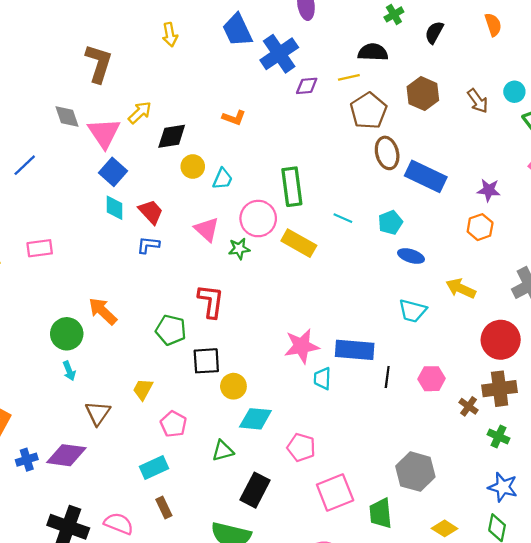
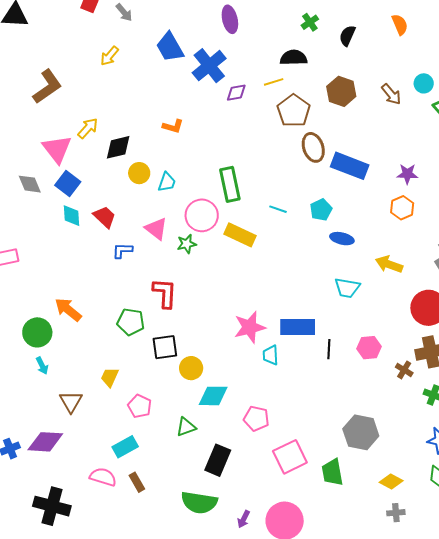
yellow arrow: (170, 35) -> (109, 56), turned 55
brown L-shape: (99, 63) -> (47, 87), turned 42
gray diamond: (67, 117) -> (30, 184), moved
blue L-shape: (148, 245) -> (122, 251), moved
pink semicircle: (119, 524) -> (103, 477), moved

